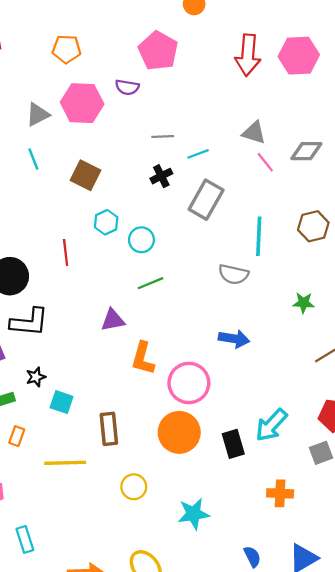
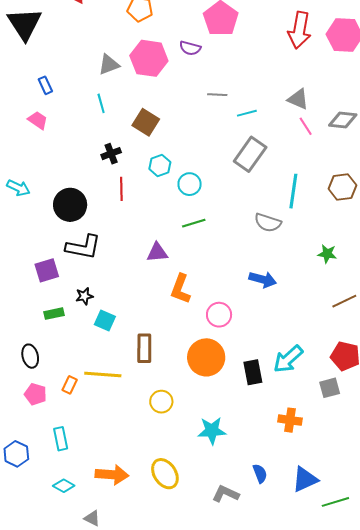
black cross: (161, 176) -> (111, 154), moved
pink circle: (189, 383) -> (219, 315), size x0.7
orange rectangle: (17, 436) -> (70, 385), moved

